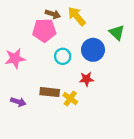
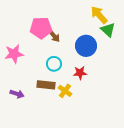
brown arrow: (53, 14) -> (54, 36), moved, turned 32
yellow arrow: (77, 16) -> (99, 15), moved
cyan circle: (63, 56) -> (54, 64), moved

